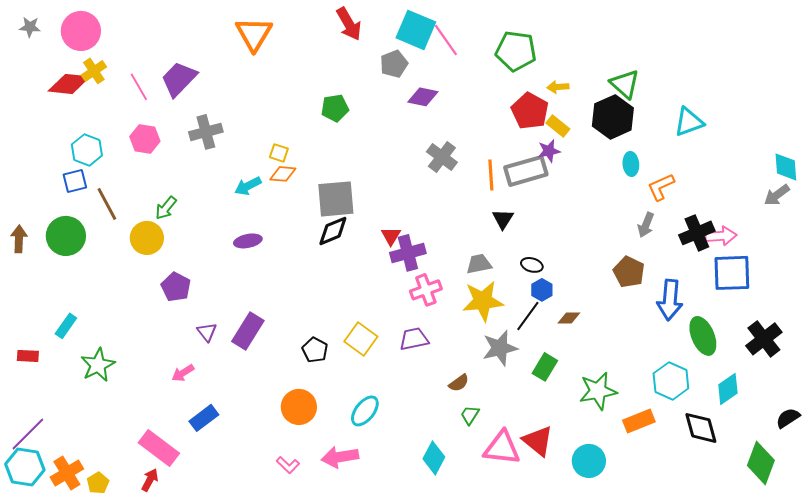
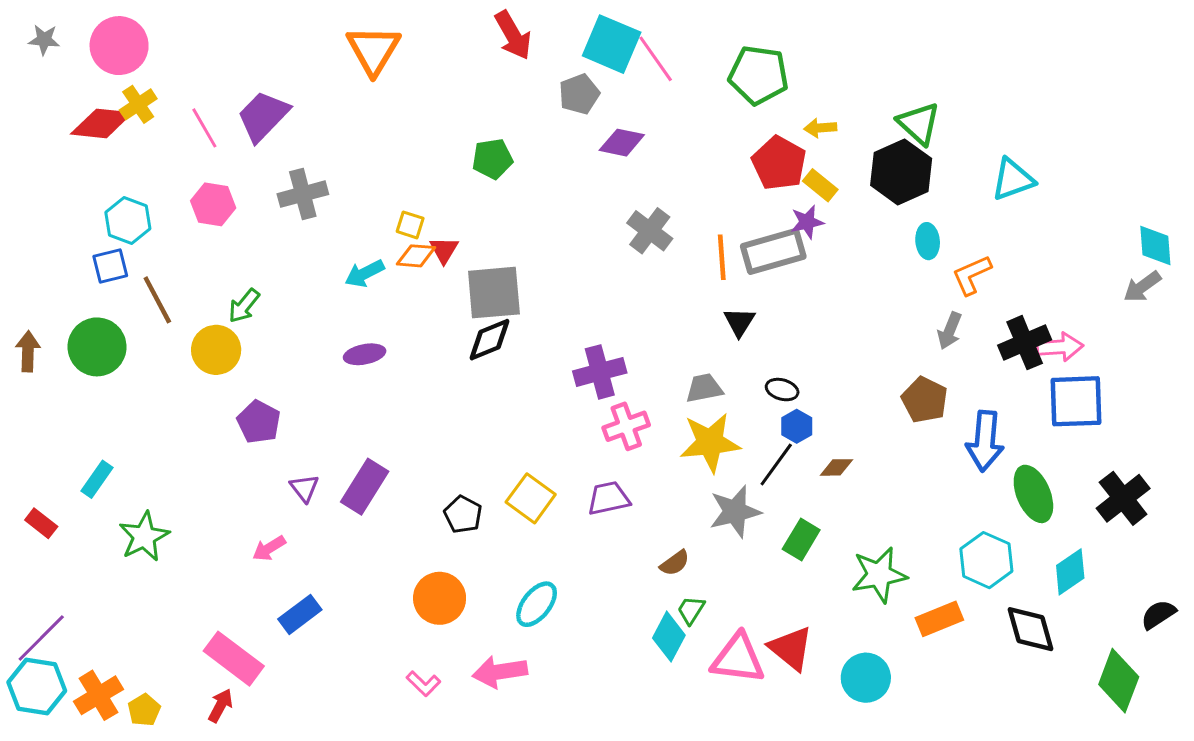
red triangle: (391, 236) -> (444, 250), moved
red rectangle: (28, 356) -> (41, 523), turned 35
cyan diamond: (434, 458) -> (669, 637), moved

